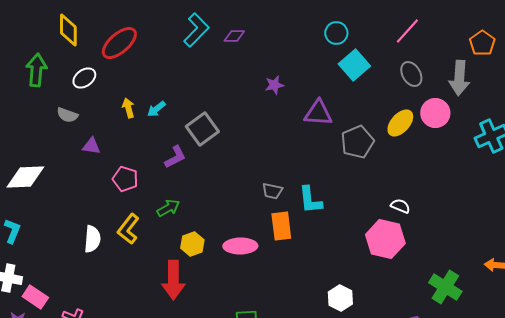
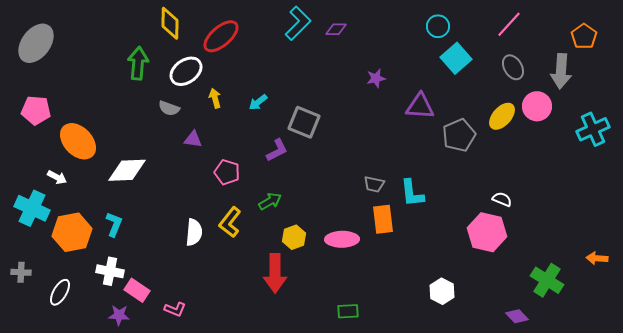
white ellipse: (84, 78) -> (186, 71), size x1.4
yellow arrow: (128, 108) -> (215, 98), moved
gray square: (202, 129) -> (304, 122), turned -32

